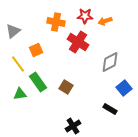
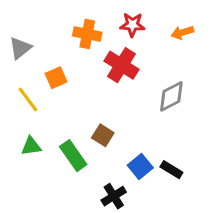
orange arrow: (105, 21) -> (182, 32), moved
green rectangle: (38, 82) -> (73, 156), moved
blue square: (124, 88) -> (140, 166), moved

